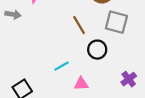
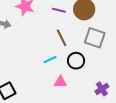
cyan line: (62, 66) -> (50, 60), moved
pink triangle: (81, 84) -> (60, 82), moved

